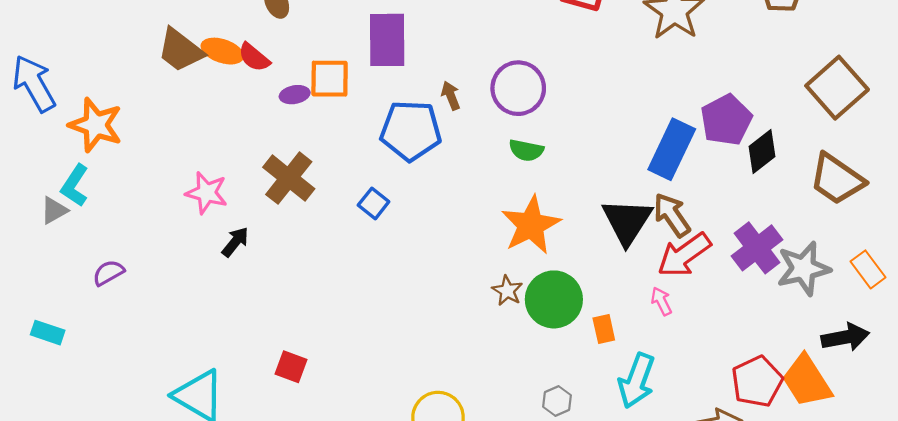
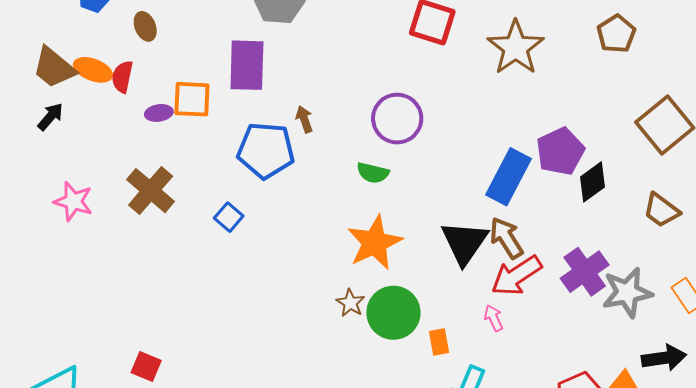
red semicircle: (254, 57) -> (122, 77), turned 60
purple circle: (518, 88) -> (397, 119), moved
brown trapezoid: (837, 179) -> (661, 210), size x0.7
black arrow: (235, 242) -> (50, 117), moved

